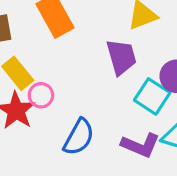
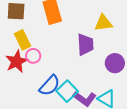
cyan square: (152, 96) -> (67, 91), moved

